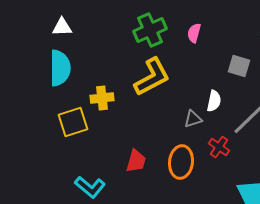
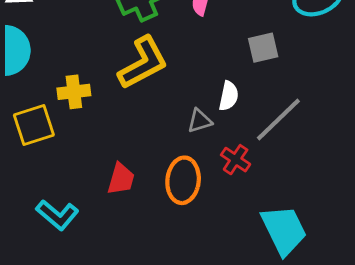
gray square: (239, 66) -> (263, 48), turned -30

